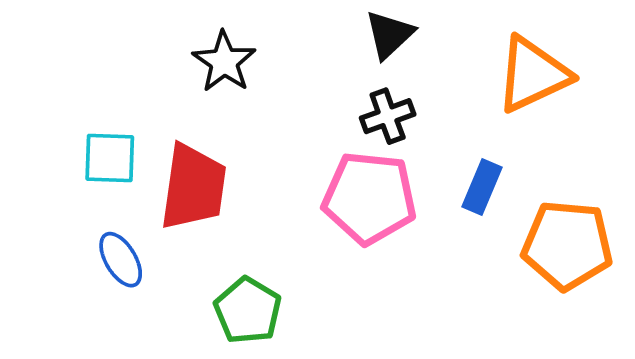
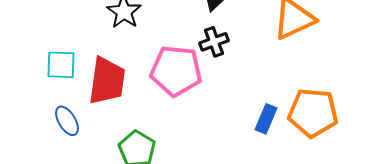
blue rectangle: (482, 187) -> (266, 119), moved
pink pentagon: (369, 198) -> (176, 71), moved

